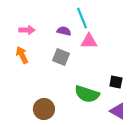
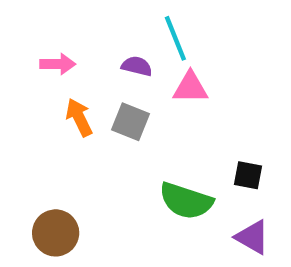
orange arrow: (22, 55) -> (79, 117), moved
brown circle: (44, 109) -> (56, 233), moved

